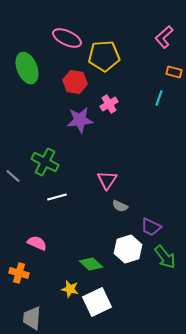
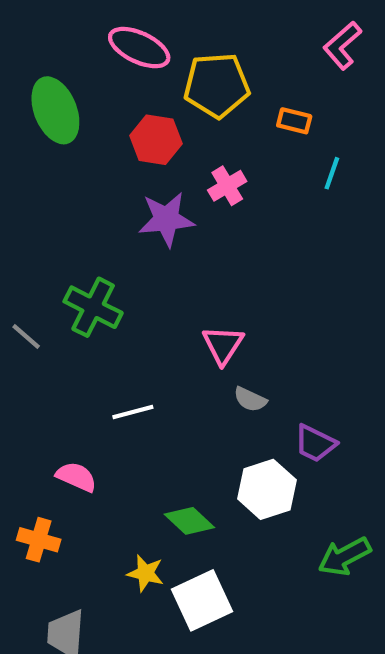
orange rectangle: (174, 72) -> (294, 121), moved
white line: (57, 197) -> (133, 412), moved
green arrow: (165, 257) -> (344, 556), moved, turned 100

